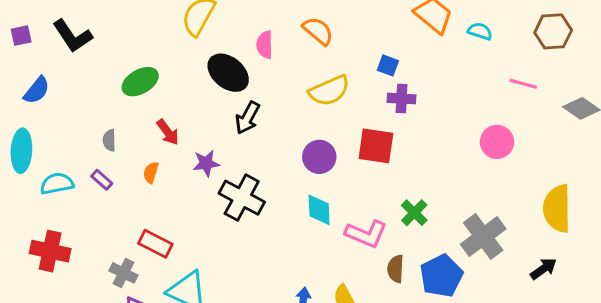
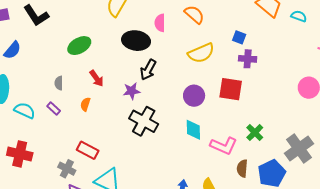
black ellipse: (228, 73) -> (136, 41), turned -32
purple star: (206, 163) -> (132, 91), moved
cyan semicircle: (57, 184) -> (25, 111), turned 35

